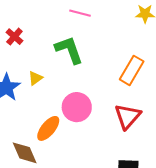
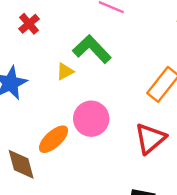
green L-shape: (69, 50) -> (92, 49), turned -32
yellow triangle: (35, 78) -> (65, 71), moved

